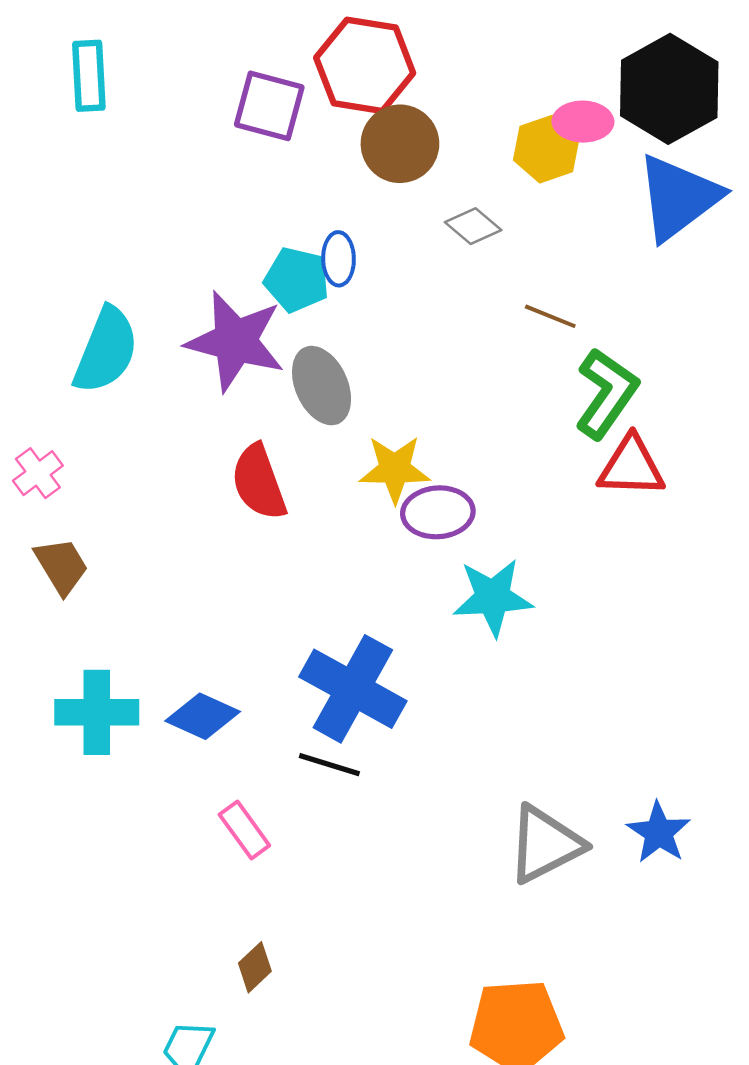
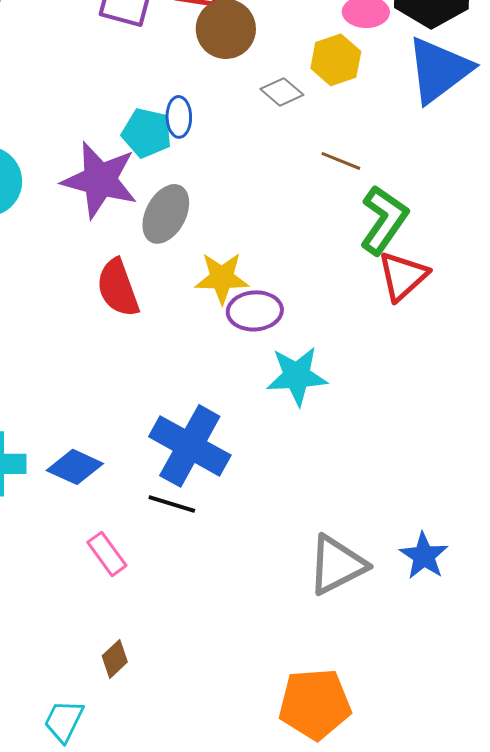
yellow hexagon: (546, 149) -> (336, 60), moved
gray ellipse: (322, 386) -> (166, 214), turned 52
red triangle: (631, 467) -> (403, 276), turned -44

